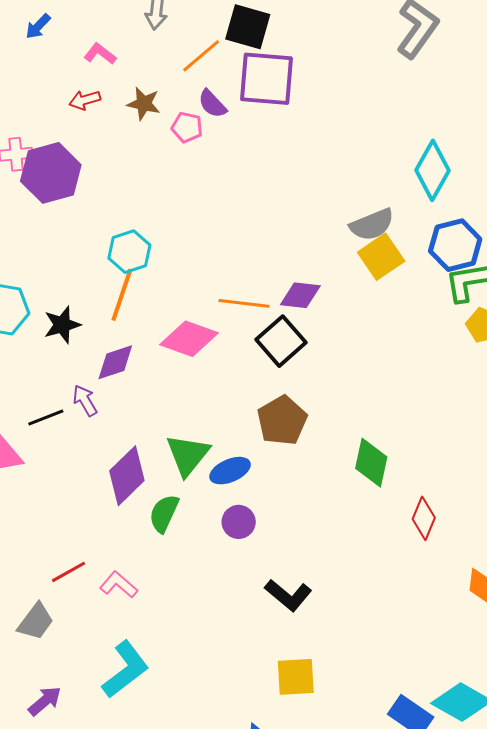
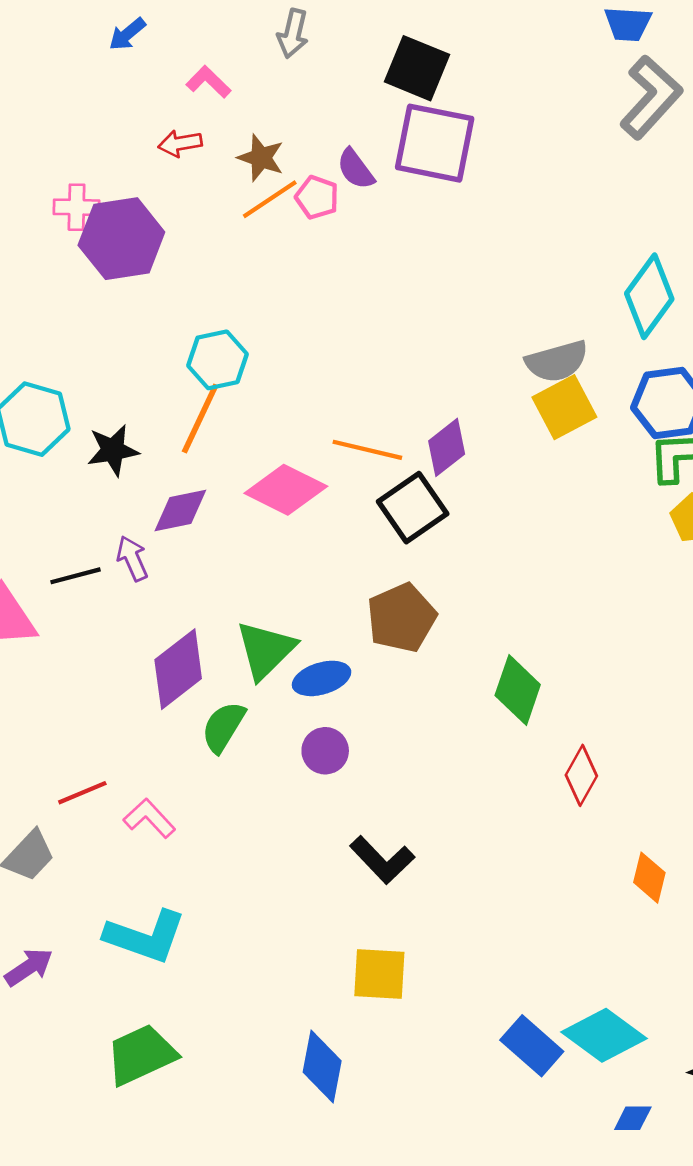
orange line: (201, 56) -> (270, 199), moved
purple diamond: (300, 295) -> (447, 447), turned -51
cyan L-shape: (125, 669) -> (145, 937), turned 50

